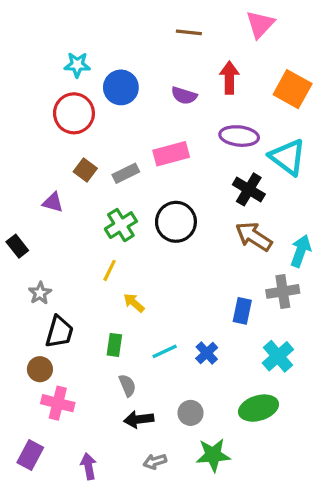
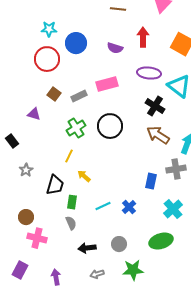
black trapezoid: (59, 332) -> (55, 185), moved
gray semicircle: (127, 385) -> (71, 223), moved

